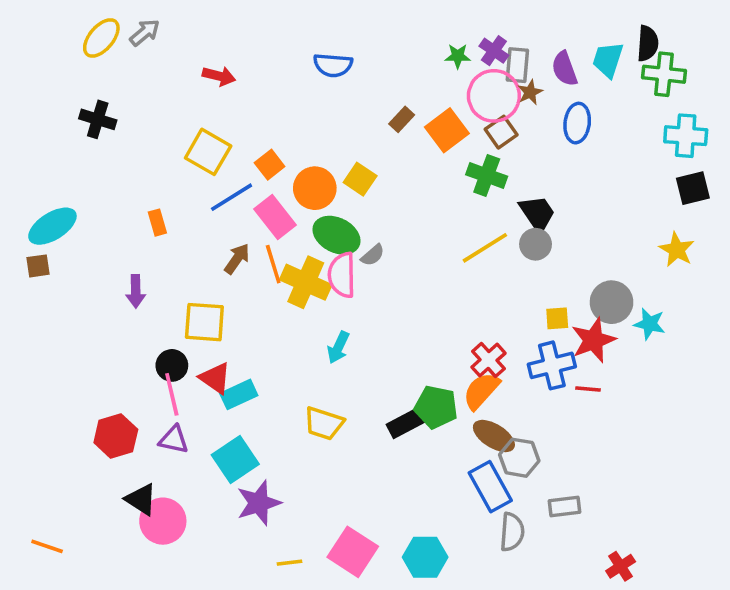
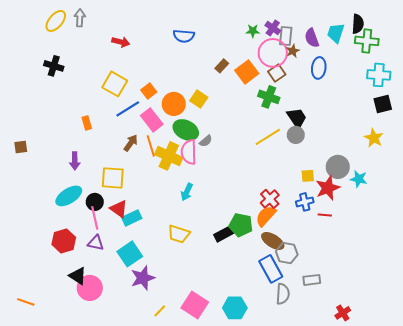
gray arrow: (145, 33) -> (80, 18), turned -48
cyan ellipse: (52, 226) -> (69, 196), moved
blue cross: (552, 365) -> (305, 202), size x0.7
yellow line: (289, 563) -> (160, 311), turned -40

